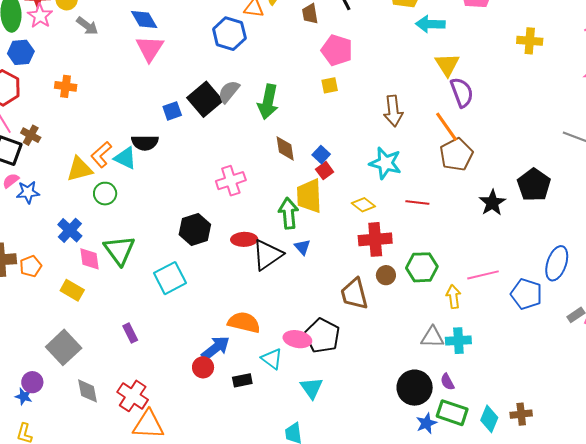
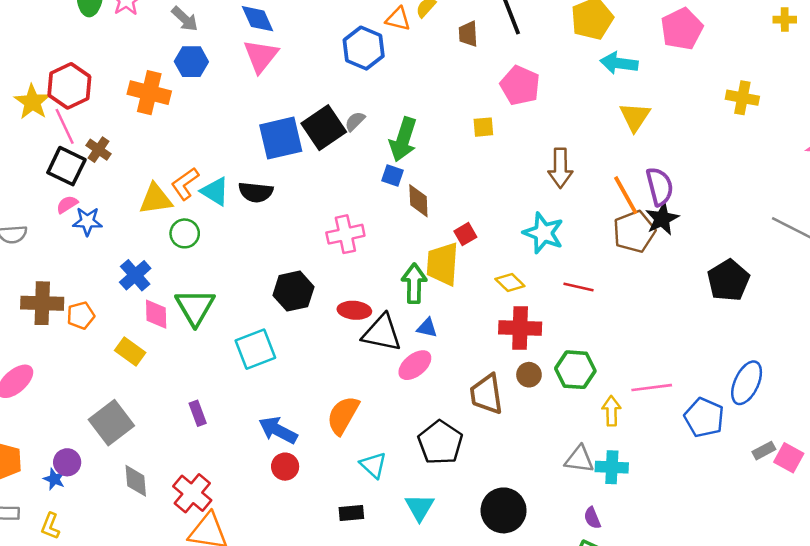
pink pentagon: (337, 50) -> (520, 85), moved
blue hexagon: (21, 52) -> (191, 62), moved
orange cross: (66, 86) -> (149, 93), size x1.5
gray semicircle: (229, 92) -> (355, 121), size x0.7
purple semicircle: (462, 92) -> (660, 187), moved
blue square: (172, 111) -> (281, 138), size x1.8
black semicircle: (145, 143) -> (256, 192), moved
blue square: (321, 155) -> (392, 176), moved, turned -30
black star: (492, 203) -> (662, 219), moved
blue triangle: (302, 247) -> (427, 328), turned -42
black triangle: (267, 255) -> (382, 333), turned 40
orange semicircle: (244, 322) -> (343, 415), turned -80
pink ellipse: (297, 339) -> (415, 365), moved, turned -56
blue arrow: (216, 348) -> (278, 430), moved, turned -120
black rectangle: (242, 380) -> (351, 513), moved
black circle: (415, 388) -> (504, 510), moved

